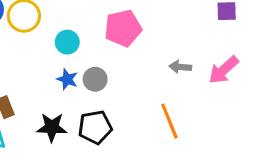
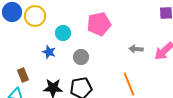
blue star: (67, 79) -> (49, 52), moved

